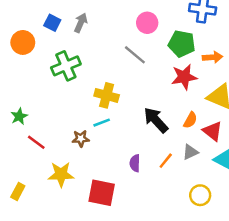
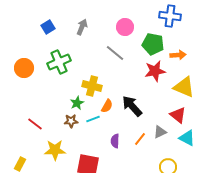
blue square: (52, 23) -> (48, 27), turned 32
gray arrow: (81, 23) -> (82, 27), moved
orange circle: (23, 42) -> (24, 68), moved
green star: (19, 116) -> (77, 103), moved
orange semicircle: (190, 120) -> (107, 106), moved
cyan line: (102, 123) -> (93, 119), moved

